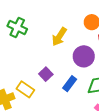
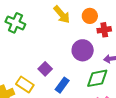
yellow arrow: (59, 37) -> (62, 14), moved, turned -72
blue rectangle: (70, 84) -> (62, 85), moved

